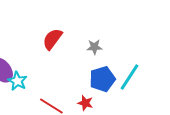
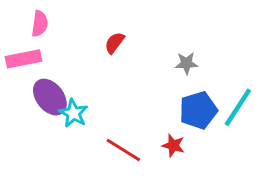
red semicircle: (52, 39) -> (115, 43), moved, size x0.7

